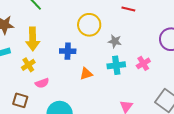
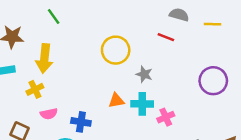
blue cross: (68, 51) -> (81, 122), moved
pink cross: (143, 63) -> (166, 117), moved
orange triangle: (86, 74) -> (116, 101), moved

